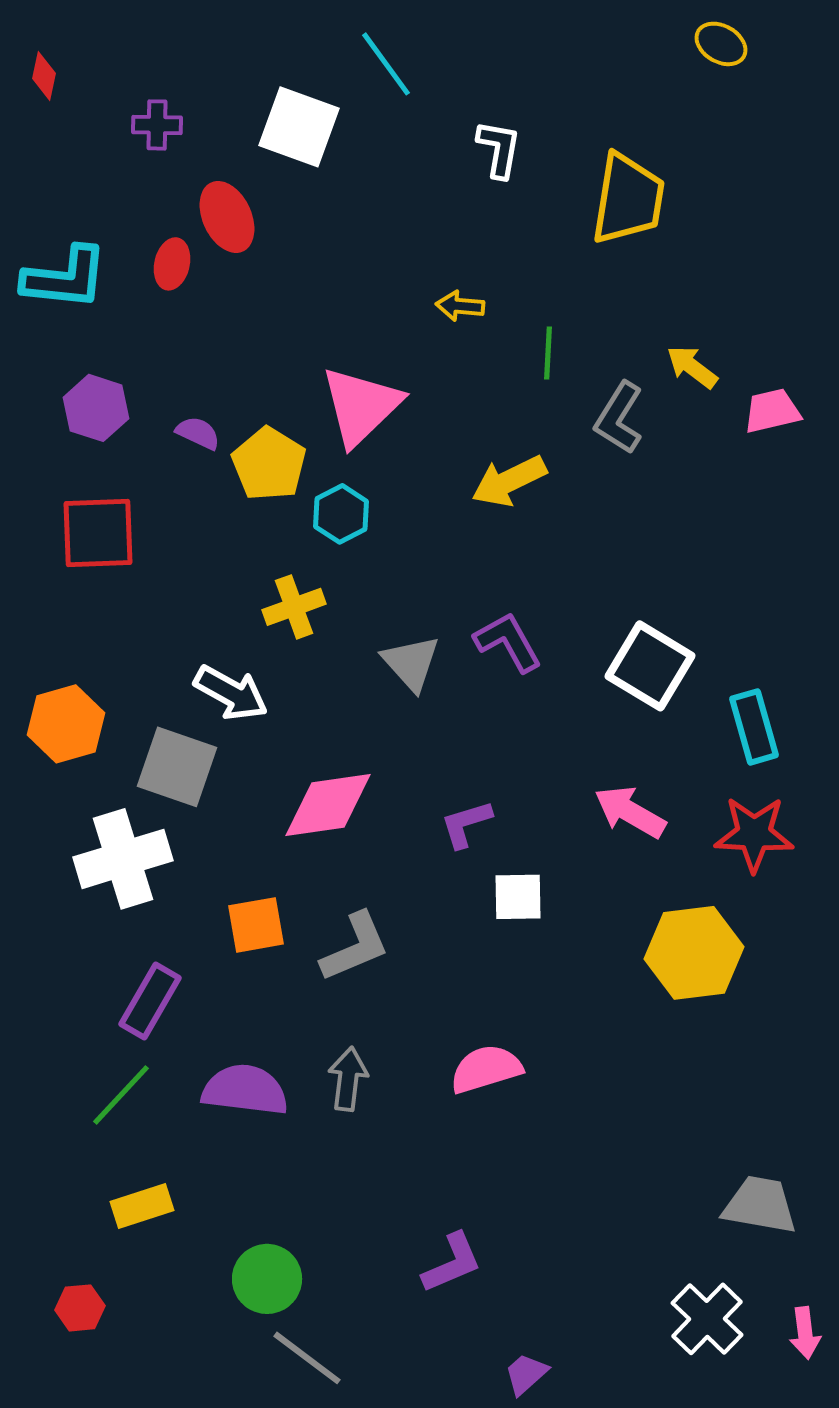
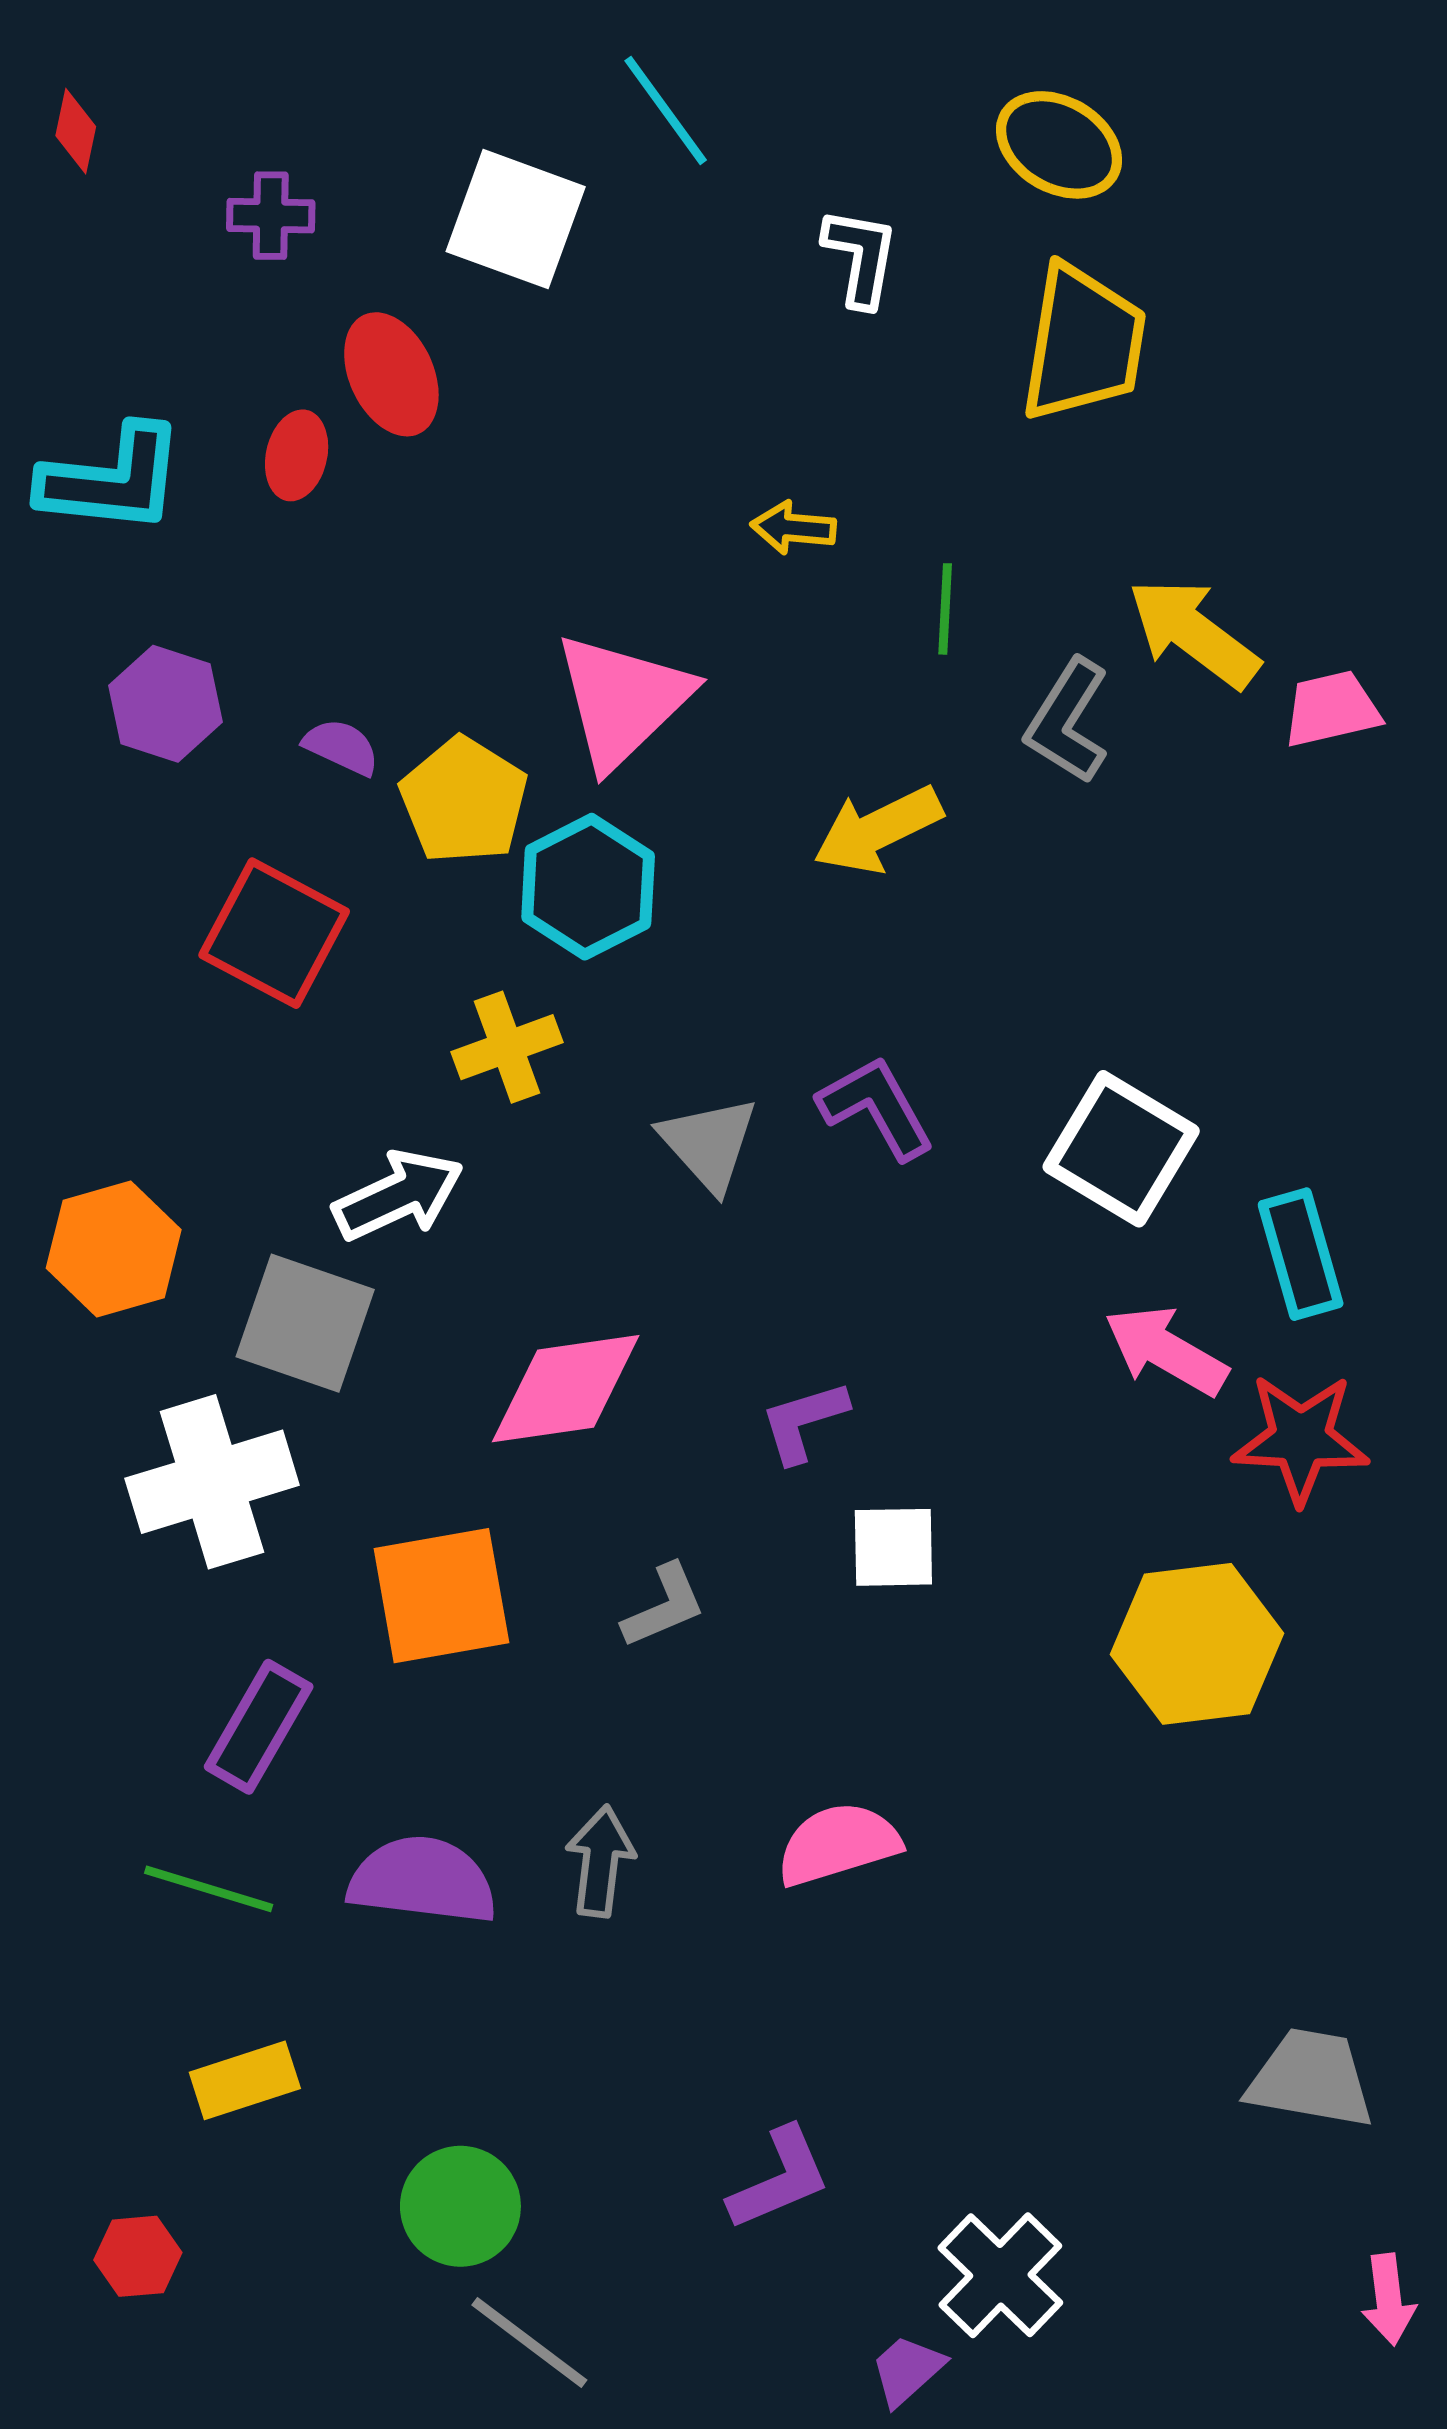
yellow ellipse: (721, 44) -> (1059, 145), moved, size x1.4
yellow arrow: (692, 367) -> (1194, 633), size x1.5
cyan hexagon: (341, 514) -> (588, 887), size x1.4
red square: (98, 533) -> (274, 933), moved, turned 30
white arrow: (231, 693) -> (398, 1195), turned -54
pink arrow: (630, 812) -> (1166, 1351), moved
orange square: (256, 925) -> (441, 1596), size x1.4
gray L-shape: (355, 947) -> (664, 1606), moved, size x0.7
green line: (121, 1095) -> (209, 1889), turned 64
white cross: (707, 1319) -> (1000, 2275), moved

